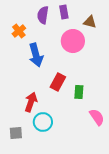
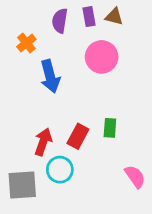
brown triangle: (90, 22) -> (114, 17), moved
red rectangle: (58, 82) -> (78, 136), moved
pink semicircle: (97, 117) -> (135, 177), moved
gray square: (16, 133) -> (22, 185), size x1.6

